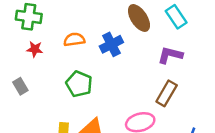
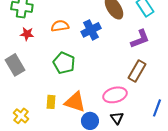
purple L-shape: (170, 55) -> (140, 39), turned 145
gray rectangle: (20, 86) -> (15, 65), size x1.5

